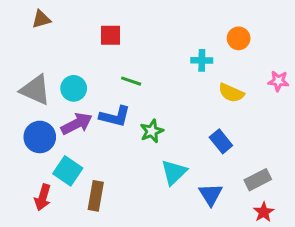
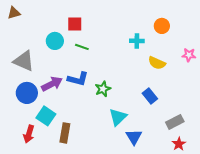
brown triangle: (41, 19) -> (14, 13), moved
green line: (131, 81) -> (82, 47), moved
cyan circle: (74, 88) -> (55, 41), moved
blue triangle: (211, 194) -> (134, 137), moved

